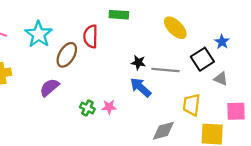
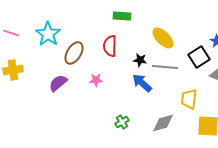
yellow ellipse: (175, 28) -> (163, 38), moved
red semicircle: (91, 36) -> (110, 46), moved
pink star: (109, 107) -> (96, 80), moved
green cross: (87, 108) -> (122, 122), moved, turned 32

